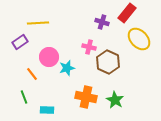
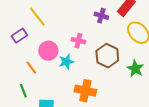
yellow line: (38, 23) -> (37, 17), turned 55
pink cross: (89, 47) -> (78, 41), moved
green star: (115, 100) -> (135, 69), moved

